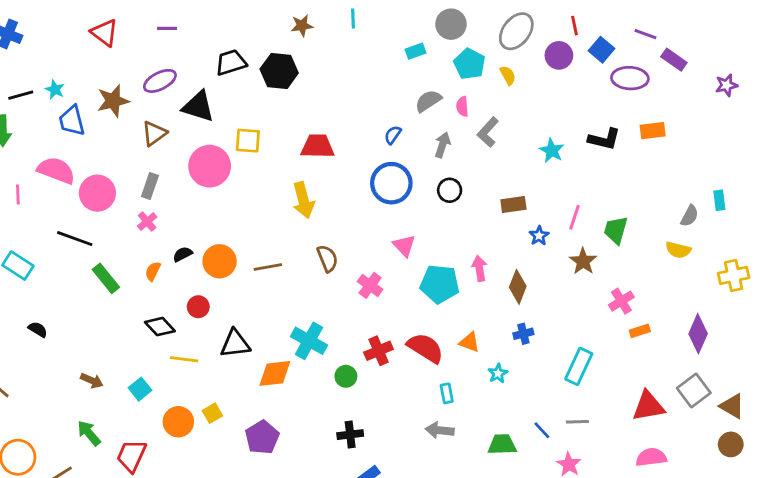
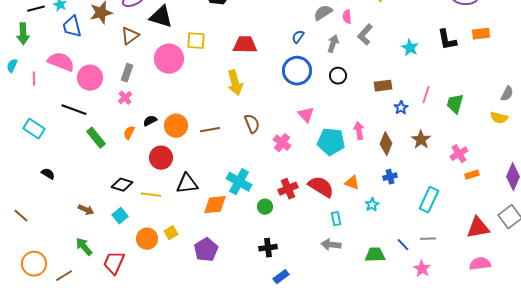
black L-shape: (604, 139) -> (447, 40), turned 65
brown star: (583, 261) -> (421, 140), moved
red circle: (198, 307) -> (161, 158), size x1.5
black diamond: (160, 327) -> (122, 185), moved, turned -30

